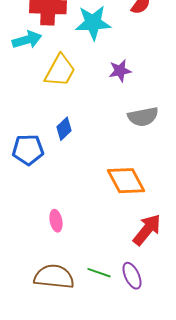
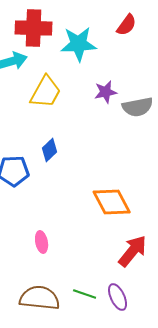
gray semicircle: (143, 117) -> (138, 107), moved

